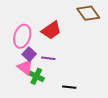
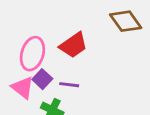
pink triangle: (25, 67) -> (23, 88), moved

